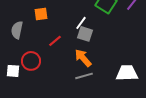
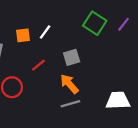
white line: (81, 23) -> (45, 32), moved
gray square: (85, 34) -> (72, 57), turned -35

